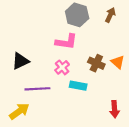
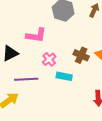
pink L-shape: (66, 42) -> (36, 35), moved

